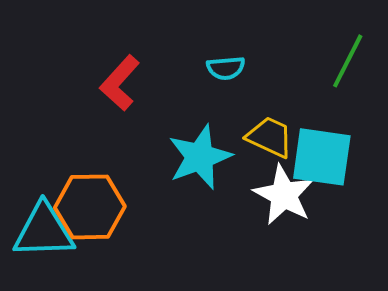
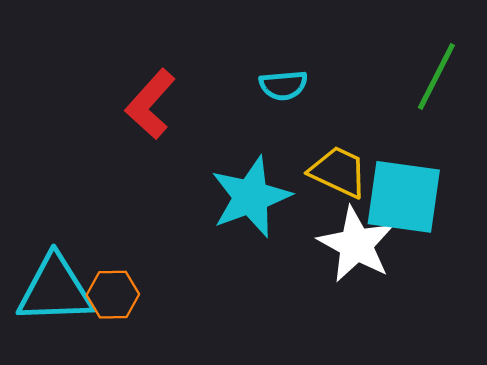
orange hexagon: (90, 207) -> (113, 295), moved, size x0.6

